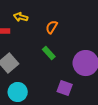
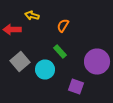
cyan circle: (18, 92) -> (45, 70), moved

